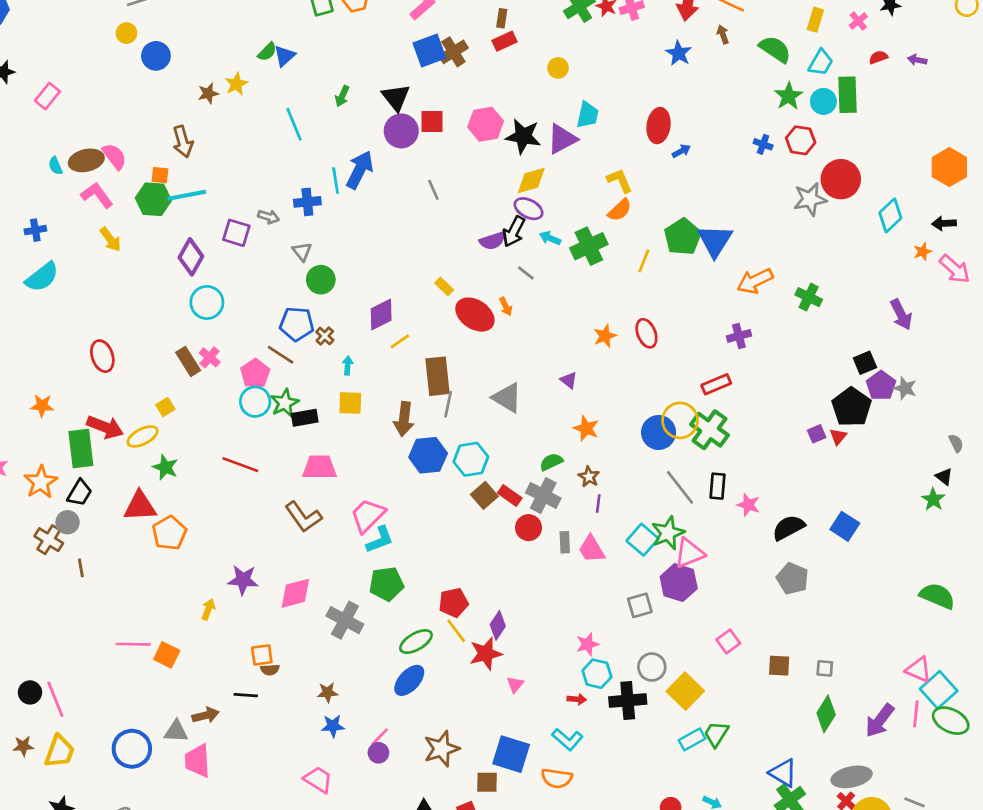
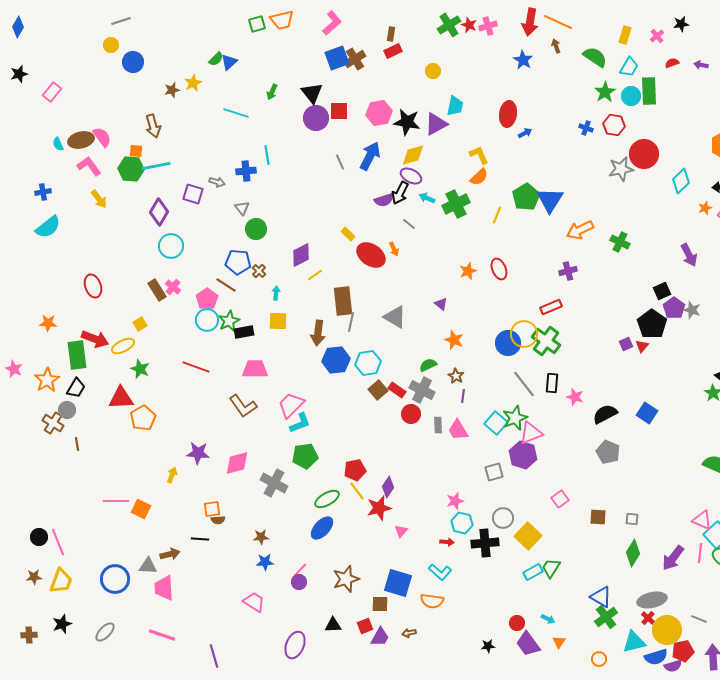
cyan line: (294, 124) -> (236, 113), turned -50
blue arrow: (360, 170) -> (370, 156), moved

